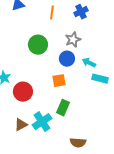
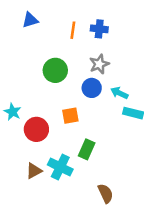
blue cross: (81, 12) -> (99, 29), moved, turned 32
orange square: (59, 81) -> (70, 116), moved
cyan cross: (42, 122) -> (60, 167), turned -30
brown semicircle: (78, 143) -> (106, 193), turned -119

